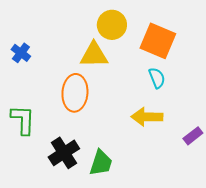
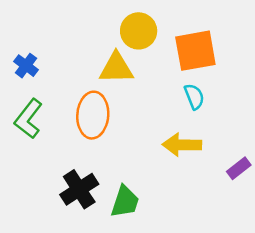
orange square: (158, 41) -> (195, 51), turned -33
green L-shape: (23, 120) -> (28, 119), moved, turned -144

